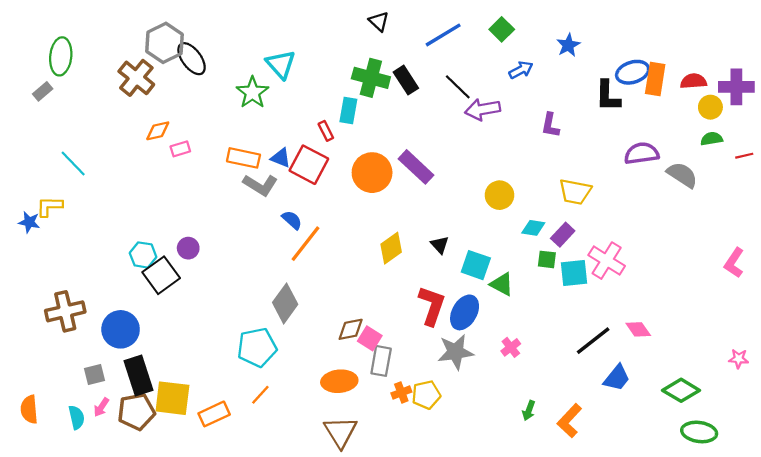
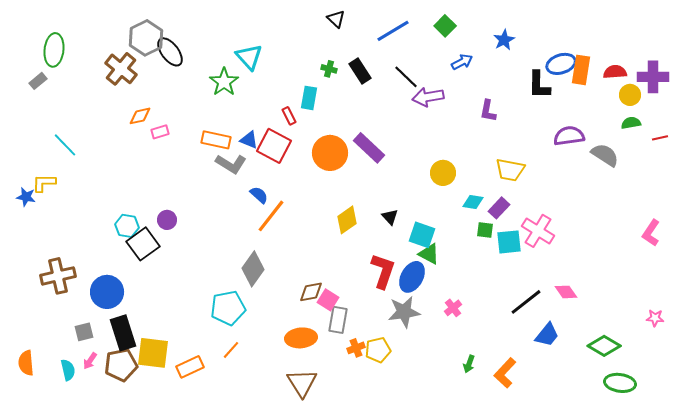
green cross: (371, 78) -> (329, 69), size x0.5
green triangle: (502, 284) -> (429, 254), moved

